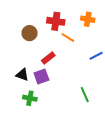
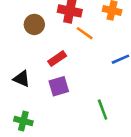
purple square: (41, 76) -> (59, 86), moved
green cross: (30, 98) -> (23, 121), moved

